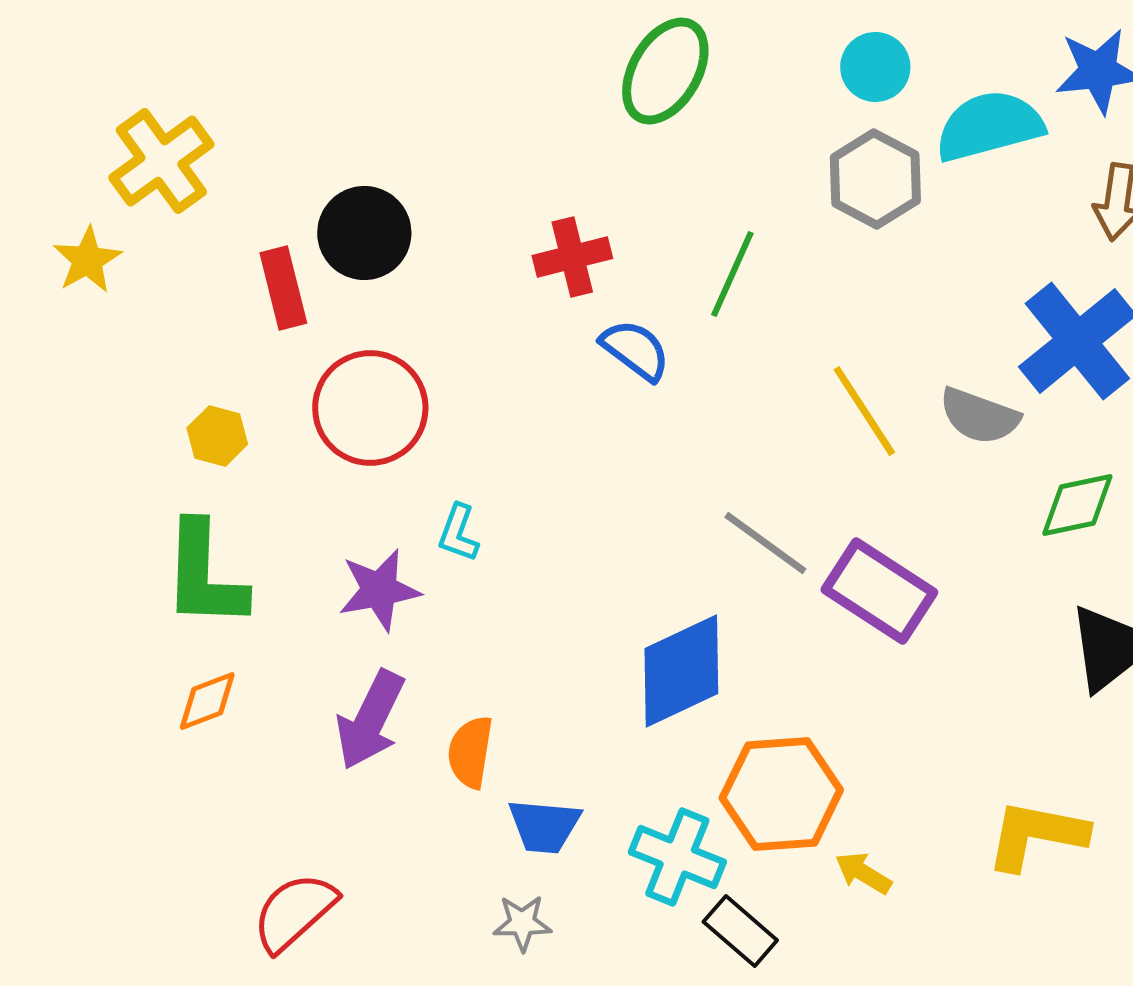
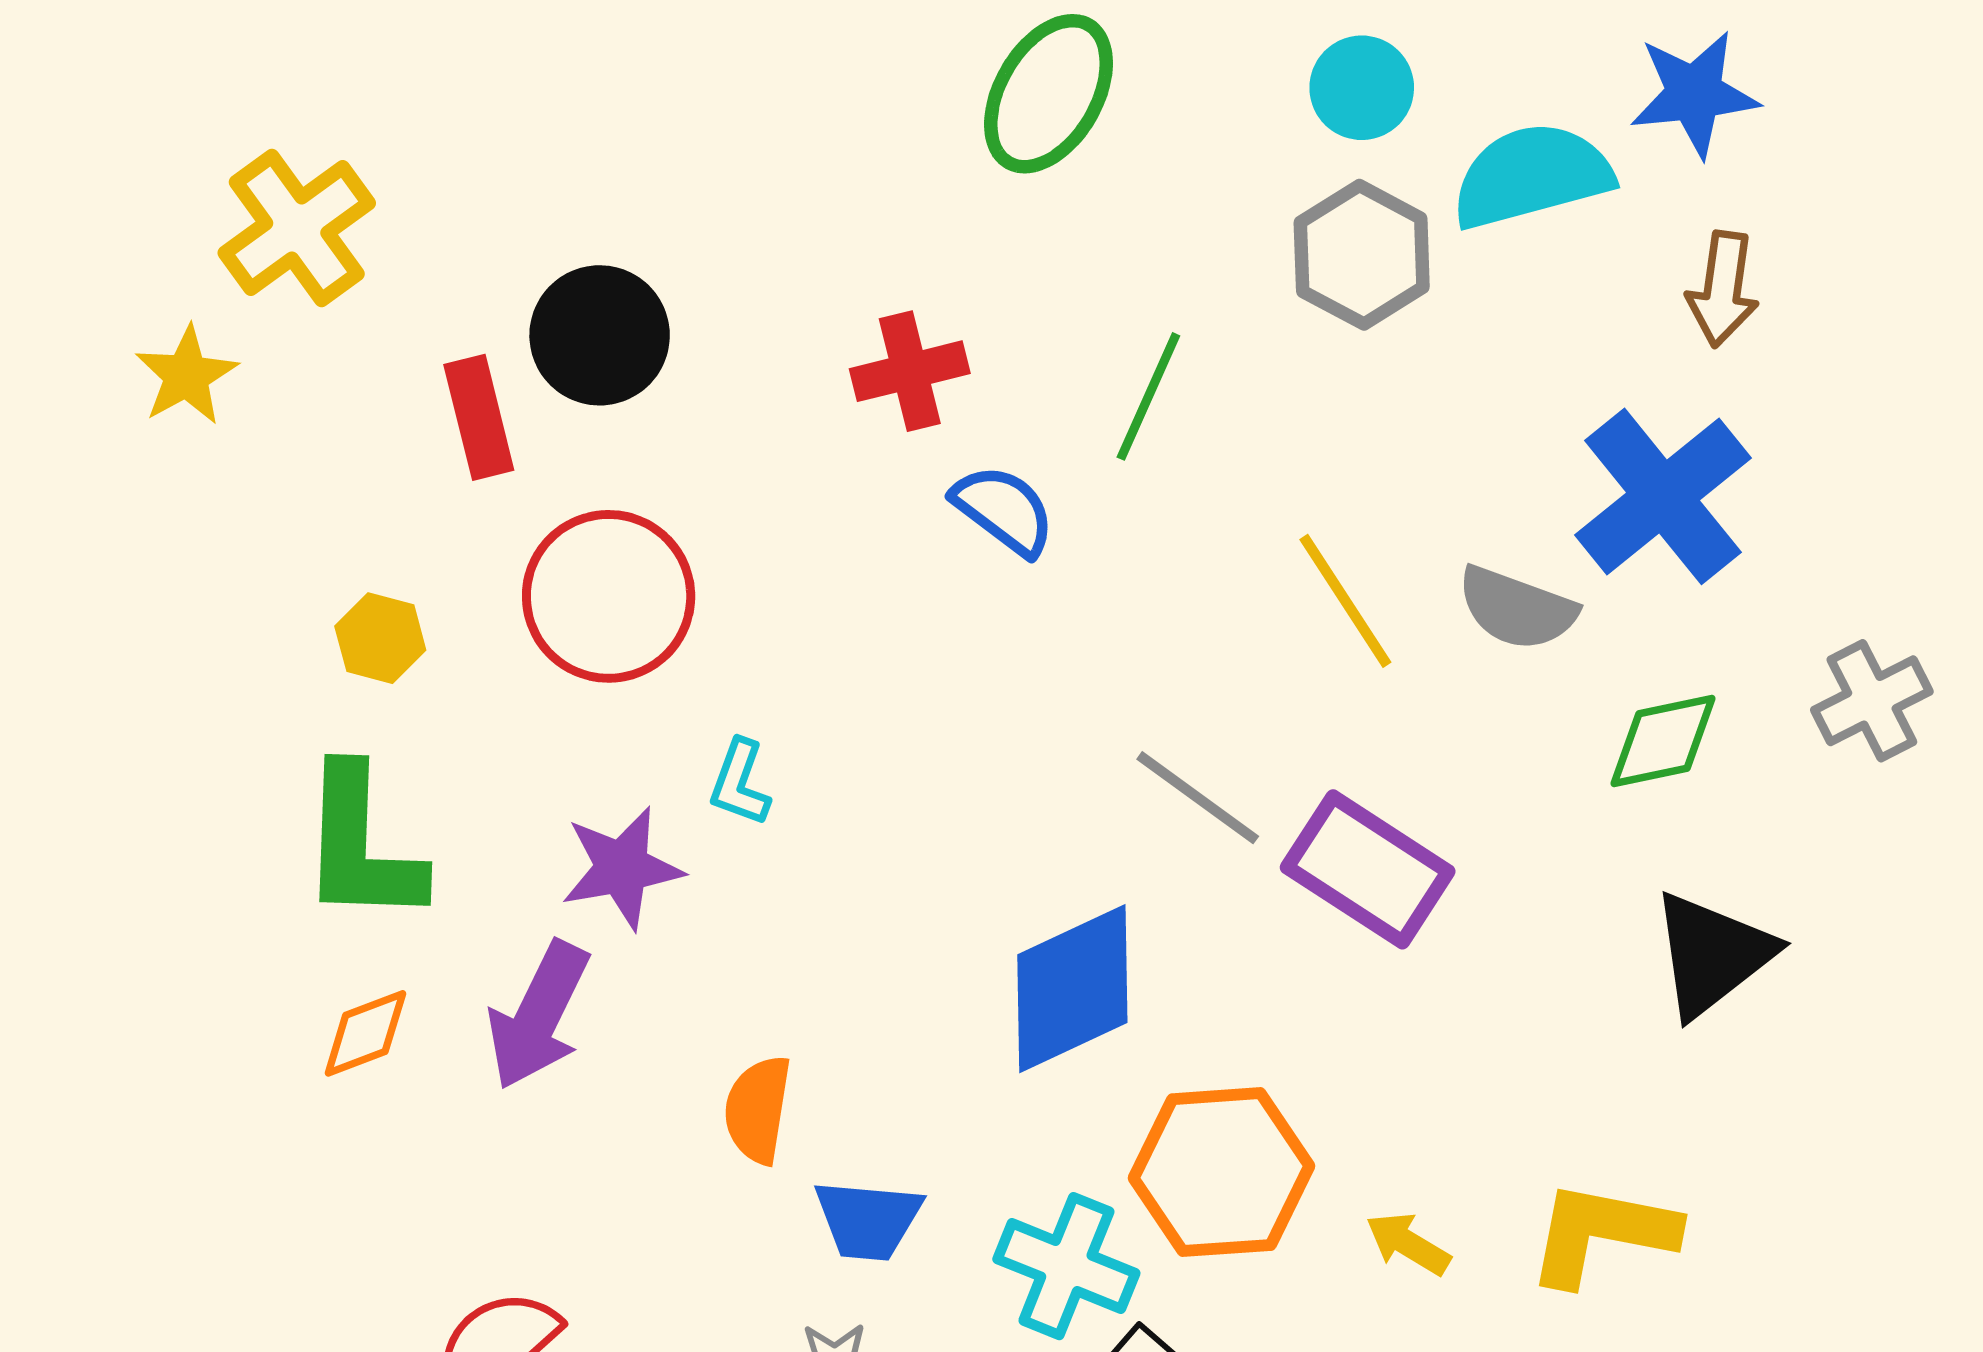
purple arrow: (370, 720) -> (538, 1015), moved
yellow arrow: (863, 873) -> (1408, 1244), moved

